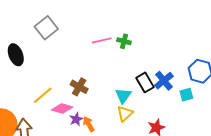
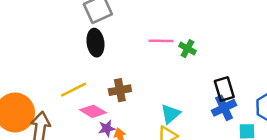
black ellipse: (16, 55) -> (95, 43), moved
black rectangle: (145, 82) -> (224, 89), moved
brown cross: (79, 87) -> (120, 90), turned 36

